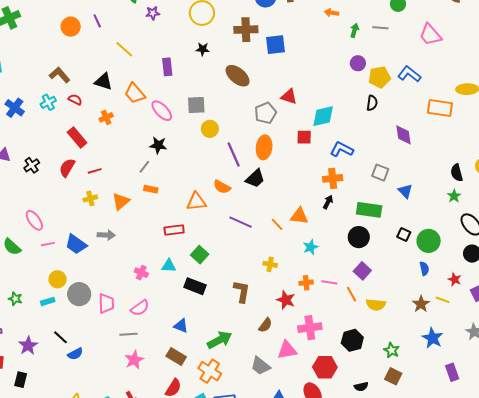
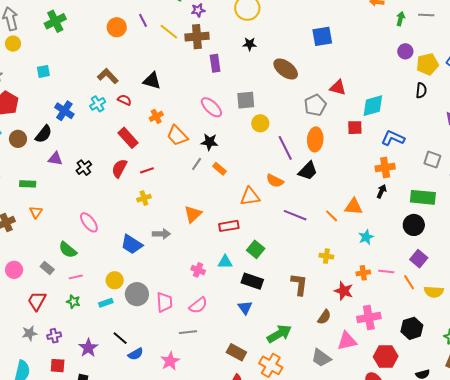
brown cross: (246, 30) -> (197, 37), moved
yellow line: (124, 49) -> (169, 32), moved
orange trapezoid: (135, 93) -> (177, 136), moved
orange rectangle: (151, 189) -> (219, 169), moved, turned 32
orange triangle: (121, 201) -> (193, 214), moved
pink line: (48, 244) -> (76, 277), moved
blue triangle: (181, 326) -> (245, 308), moved, turned 35
pink star: (134, 360) -> (170, 361), moved

